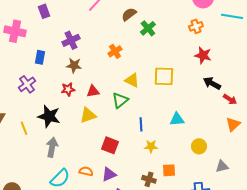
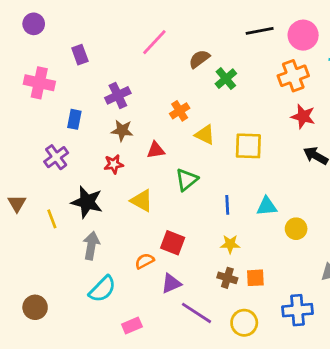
orange cross: (196, 26) -> (293, 76), size x1.5
yellow triangle: (132, 80) -> (205, 135), moved
red triangle: (93, 91) -> (156, 150), moved
yellow triangle: (88, 115) -> (142, 201), turned 48
blue line: (141, 124) -> (227, 205), moved
yellow circle: (199, 146) -> (296, 229), moved
orange semicircle: (86, 171) -> (145, 261), moved, turned -40
brown cross: (149, 179) -> (227, 278), moved

